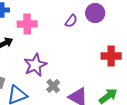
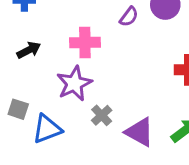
pink cross: (27, 24) -> (85, 43), moved

